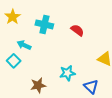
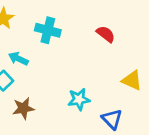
red semicircle: (77, 30) -> (106, 34), moved
brown star: (38, 85) -> (23, 108), moved

